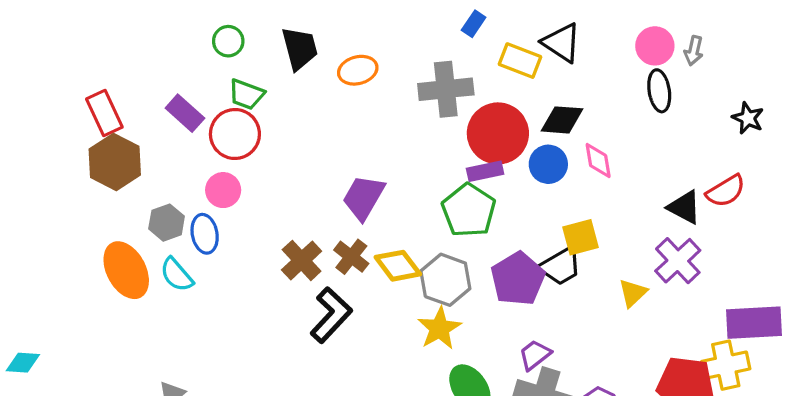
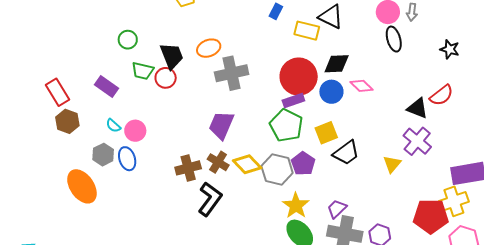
black trapezoid: (300, 48) -> (172, 56), moved
gray cross: (446, 89) -> (232, 73), moved
red circle: (235, 134) -> (166, 78), moved, size x0.7
pink diamond: (598, 161) -> (362, 86), turned -30
brown hexagon: (115, 162) -> (67, 121), size x0.7
yellow square: (580, 237) -> (326, 133), moved
brown cross: (302, 260) -> (188, 168), turned 35
cyan semicircle: (177, 275) -> (113, 126), moved, size x0.7
purple pentagon: (518, 279) -> (303, 164), moved, size x0.7
yellow star: (439, 328) -> (296, 206), moved

